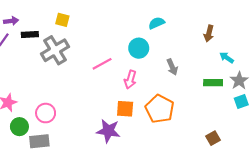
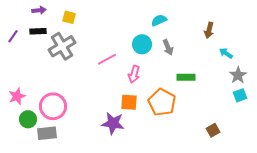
purple arrow: (11, 21) -> (39, 10), moved
gray arrow: (172, 67) -> (168, 47), moved
green rectangle: (213, 83) -> (186, 77), moved
pink circle: (46, 113) -> (53, 106), size x1.4

